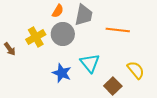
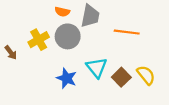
orange semicircle: (58, 11) -> (62, 12), turned 72
brown square: (113, 86) -> (121, 77), moved

